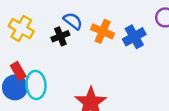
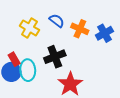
yellow cross: (21, 29) -> (29, 28), moved
black cross: (60, 36) -> (55, 57), moved, size x1.5

